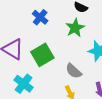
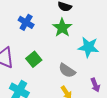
green square: (42, 55) -> (34, 59), size x0.7

